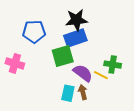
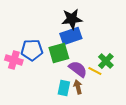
blue pentagon: (34, 32) -> (32, 50), moved
green cross: (113, 65) -> (106, 61), turned 35

